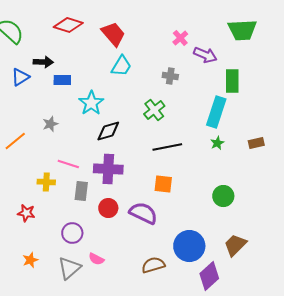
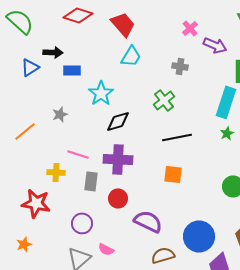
red star: (26, 213) -> (36, 203), size x1.6
purple semicircle: (143, 213) -> (148, 221), moved
orange star: (30, 260) -> (24, 244), moved

